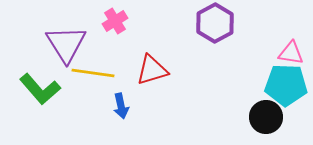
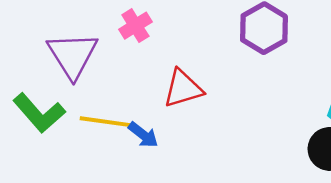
yellow line: (93, 73) -> (107, 122), moved
blue arrow: (121, 106) -> (143, 135), turned -40

